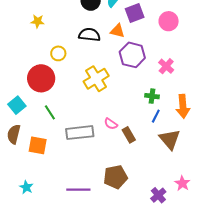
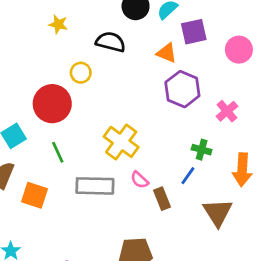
black semicircle: (89, 35) -> (111, 42), moved
yellow cross: (96, 79) -> (121, 142), moved, turned -30
blue line: (156, 116) -> (188, 176), moved

